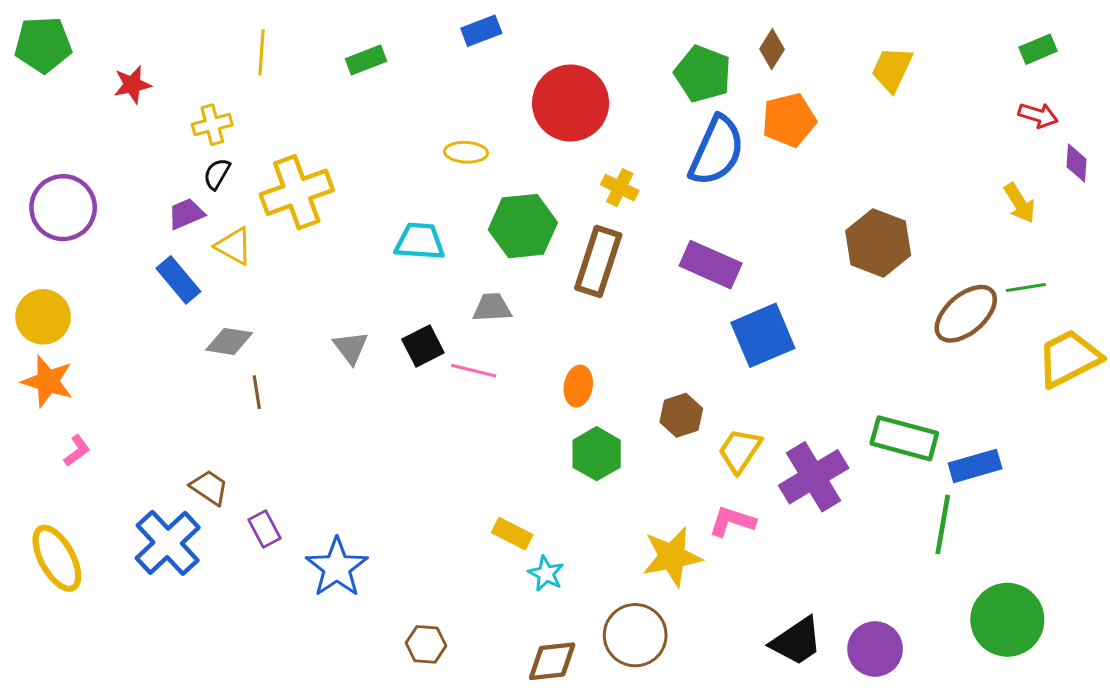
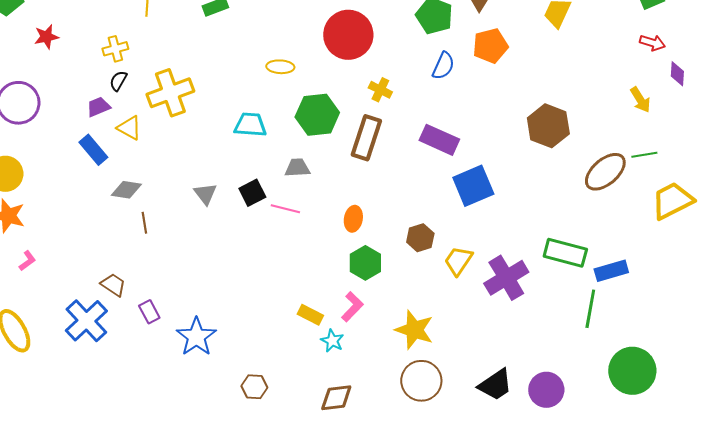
red star: (132, 85) -> (46, 37), moved
blue semicircle: (717, 151) -> (443, 66), size x0.6
pink L-shape: (732, 521) -> (352, 307), moved, turned 116
yellow star: (672, 557) -> (414, 330), turned 30
brown circle: (635, 635) -> (421, 381), moved

